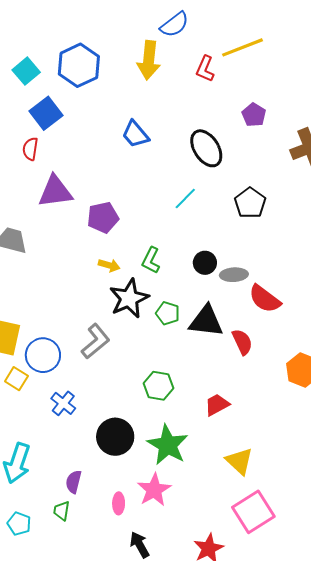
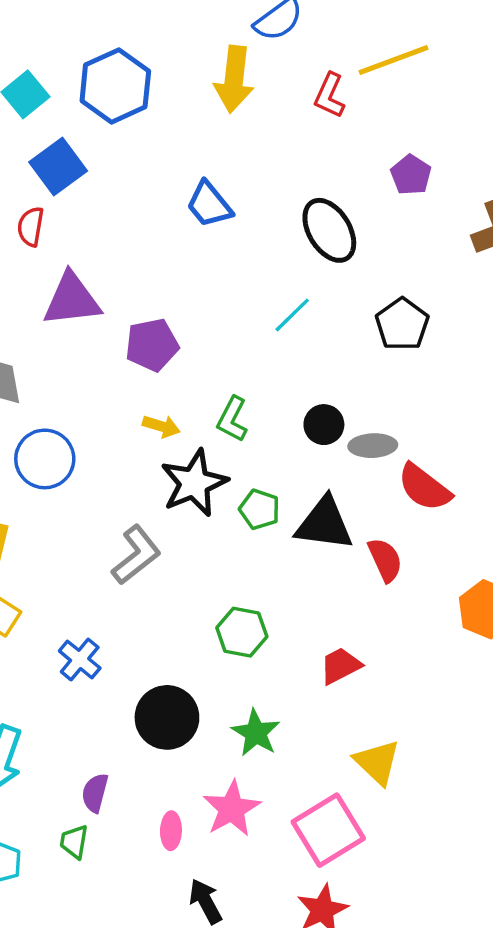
blue circle: (43, 355) -> (45, 459), moved
green star: (168, 445) -> (256, 733), size x0.7
pink square: (253, 512) -> (328, 830), moved

